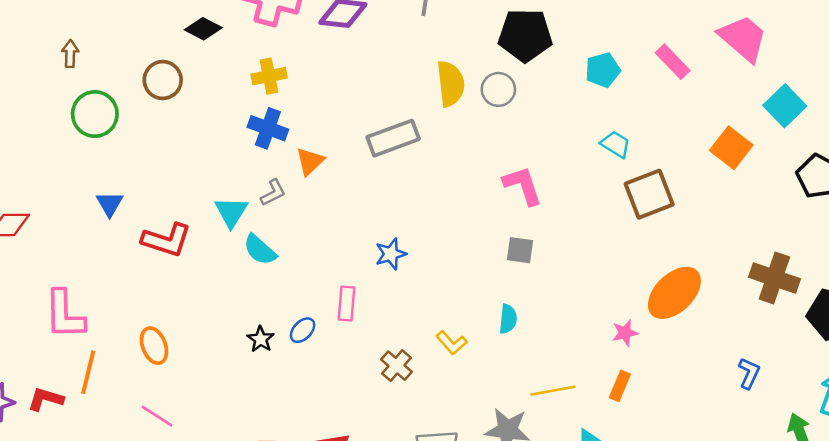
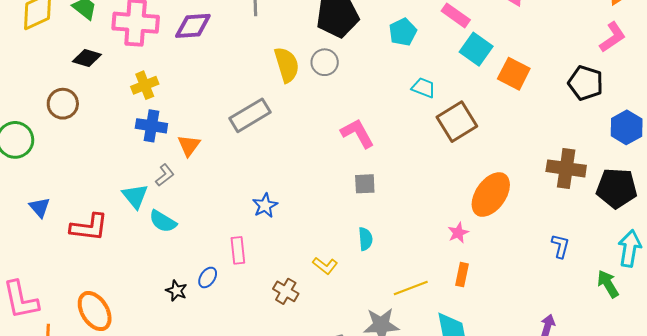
cyan square: (785, 106) -> (476, 49), moved
orange ellipse: (154, 346) -> (95, 311), size x1.4

